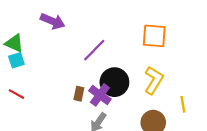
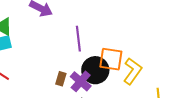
orange square: (154, 36) -> (111, 59), moved
purple line: (94, 50) -> (78, 39), turned -55

